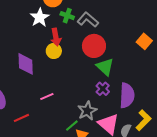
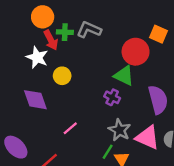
white star: (40, 18) -> (37, 57), moved
red arrow: (56, 37) -> (51, 40), moved
red circle: (94, 46) -> (136, 52), moved
purple cross: (103, 89) -> (112, 97), moved

